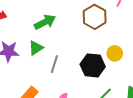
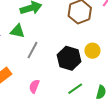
green triangle: (36, 48) -> (18, 31), turned 35

